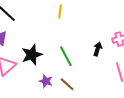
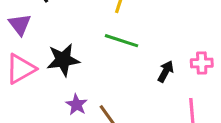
green line: (66, 56) -> (122, 41), moved, turned -55

